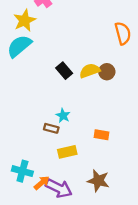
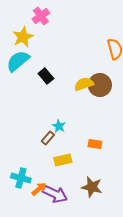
black rectangle: (64, 71) -> (46, 76), moved
brown circle: (107, 72) -> (100, 85), size x1.5
brown rectangle: (51, 128) -> (48, 138), turned -64

